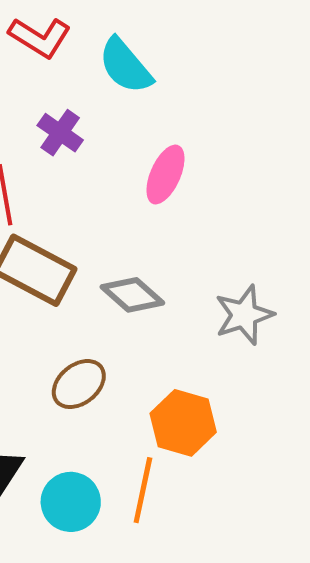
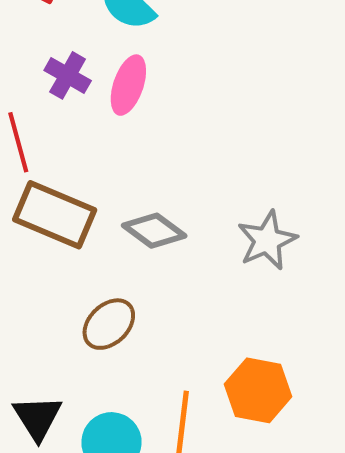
pink ellipse: (165, 175) -> (128, 85), moved
orange hexagon: (183, 423) -> (258, 390), moved

